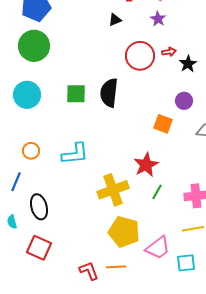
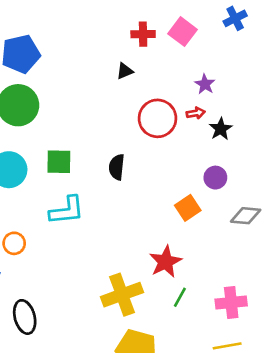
purple star: (158, 19) -> (205, 84), moved
black semicircle: (109, 93) -> (117, 167), size x0.7
green square: (76, 94) -> (59, 162), moved
orange square: (163, 124) -> (188, 208), turned 36
cyan L-shape: (75, 154) -> (67, 210), moved

